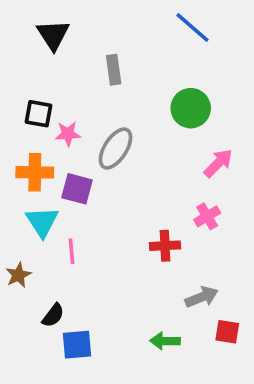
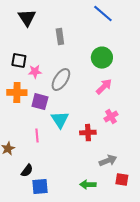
pink arrow: (218, 163) -> (104, 87), moved
cyan triangle: (42, 222) -> (60, 120), moved

